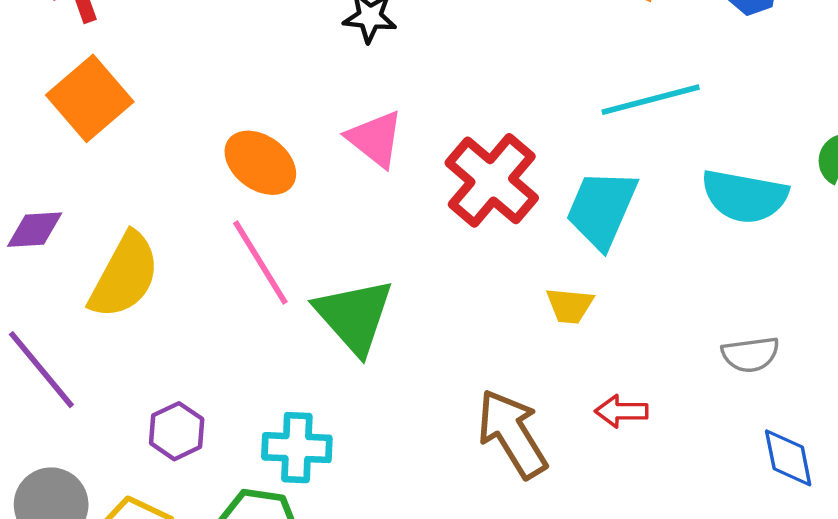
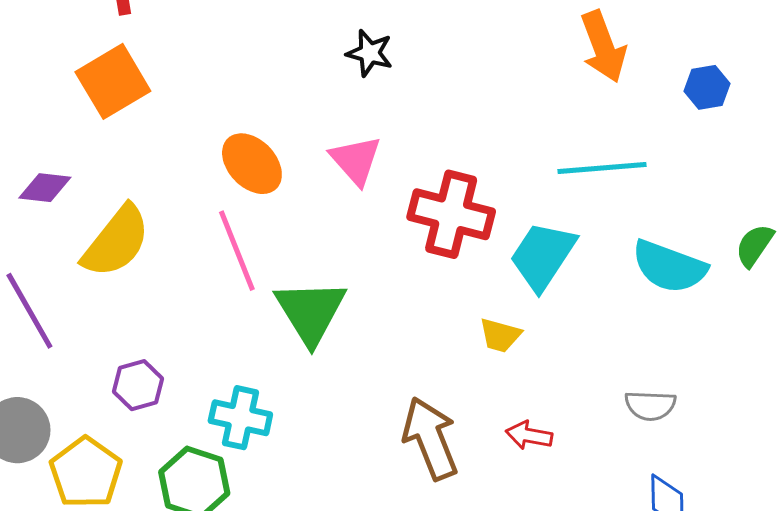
red cross: (492, 180) -> (451, 214), turned -36

